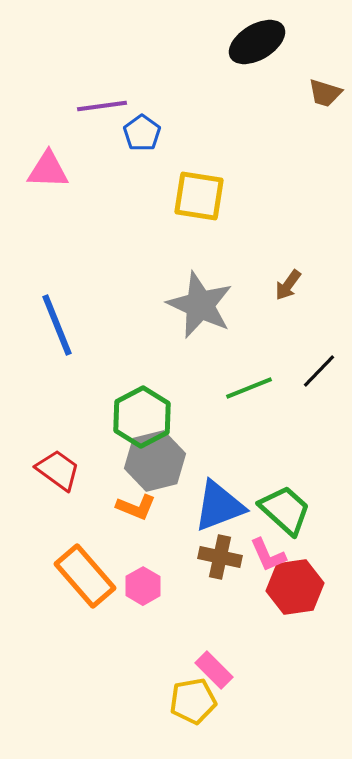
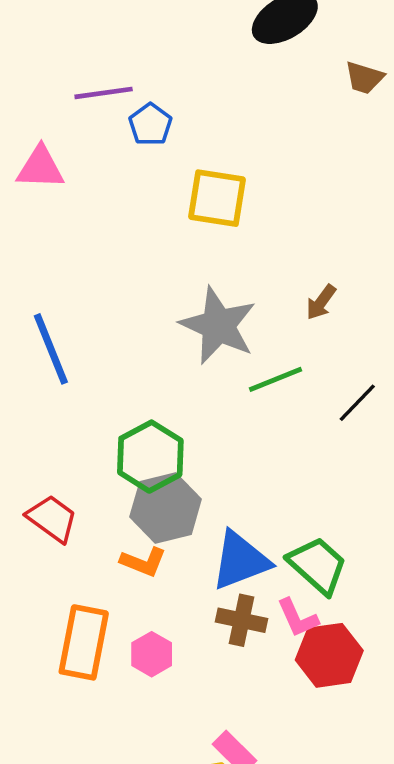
green line: (249, 388) -> (275, 379), moved
orange rectangle: (85, 576) -> (84, 642), turned 52

